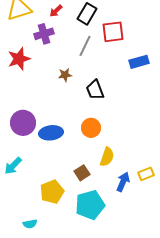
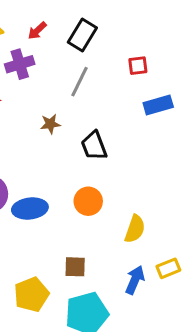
red square: (113, 32) -> (138, 66), moved, size x0.6
yellow semicircle: (107, 157) -> (135, 229), moved
brown square: (82, 173) -> (75, 267), turned 35

